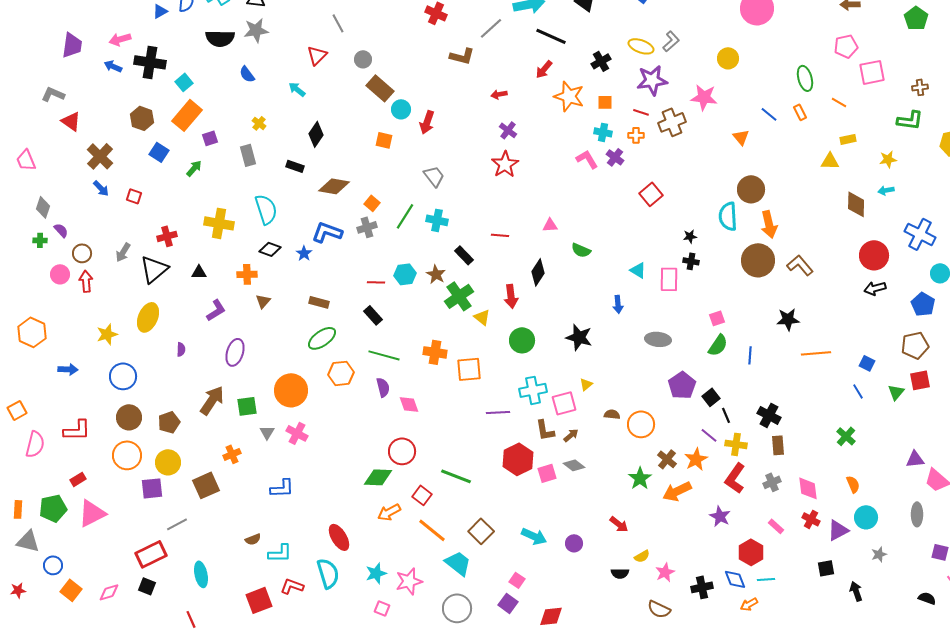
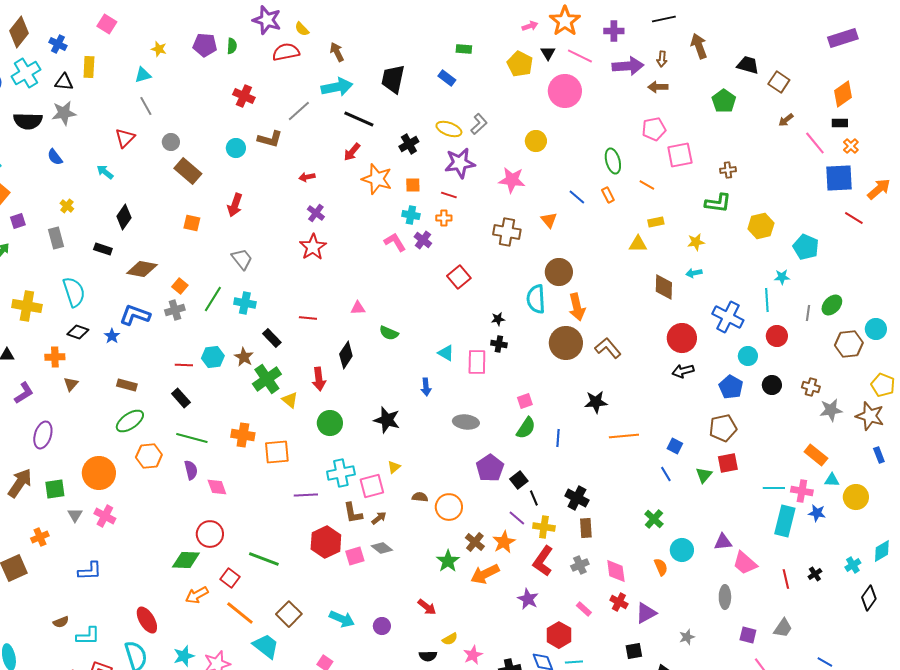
cyan circle: (401, 109) -> (236, 148), moved
brown cross: (672, 122) -> (507, 232), moved, turned 32
cyan circle: (866, 517) -> (682, 550), moved

